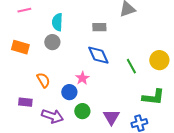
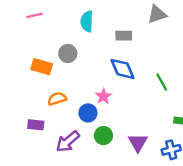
cyan semicircle: (57, 22) -> (87, 21), moved
orange rectangle: (20, 47) -> (42, 67), moved
orange semicircle: (43, 80) -> (57, 99), turned -77
purple arrow: (52, 116) -> (68, 141), turned 120

